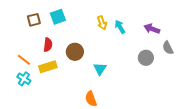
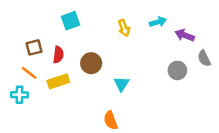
brown square: (34, 20) -> (34, 47), moved
cyan arrow: (120, 27) -> (158, 22), moved, turned 104
cyan cross: (24, 79) -> (19, 95), moved, turned -32

